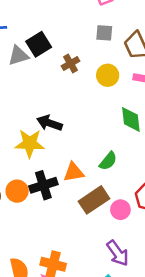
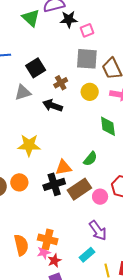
gray square: (104, 33) -> (87, 59), size x1.6
gray triangle: (18, 56) -> (23, 92), moved
black arrow: (50, 123) -> (52, 105), moved
black cross: (43, 185) -> (54, 184), moved

